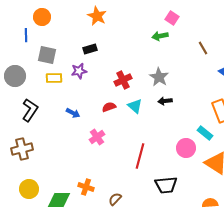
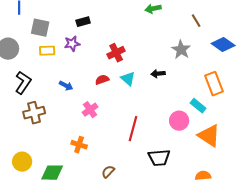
gray star: (159, 77) -> (181, 50), moved
brown cross: (22, 149) -> (34, 113), moved
orange cross: (86, 187) -> (79, 145), moved

